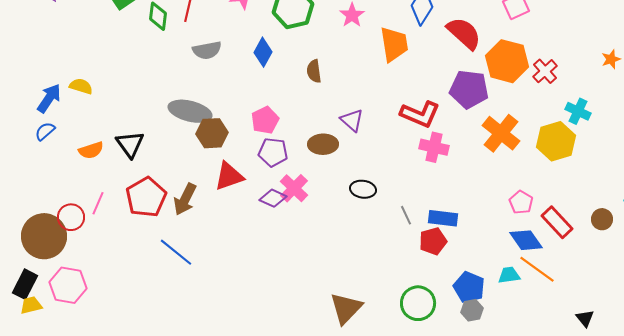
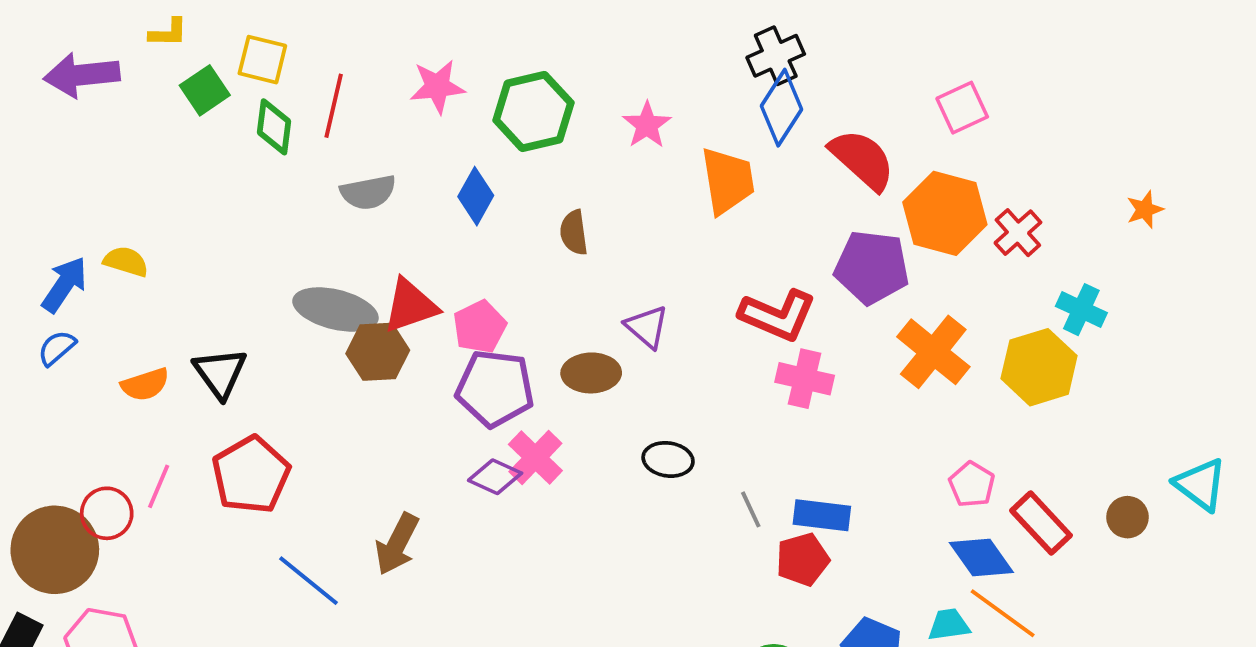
purple pentagon: (273, 152) -> (495, 388), size x1.4
red triangle: (229, 176) -> (410, 306), moved
brown arrow: (185, 199) -> (397, 544), moved

